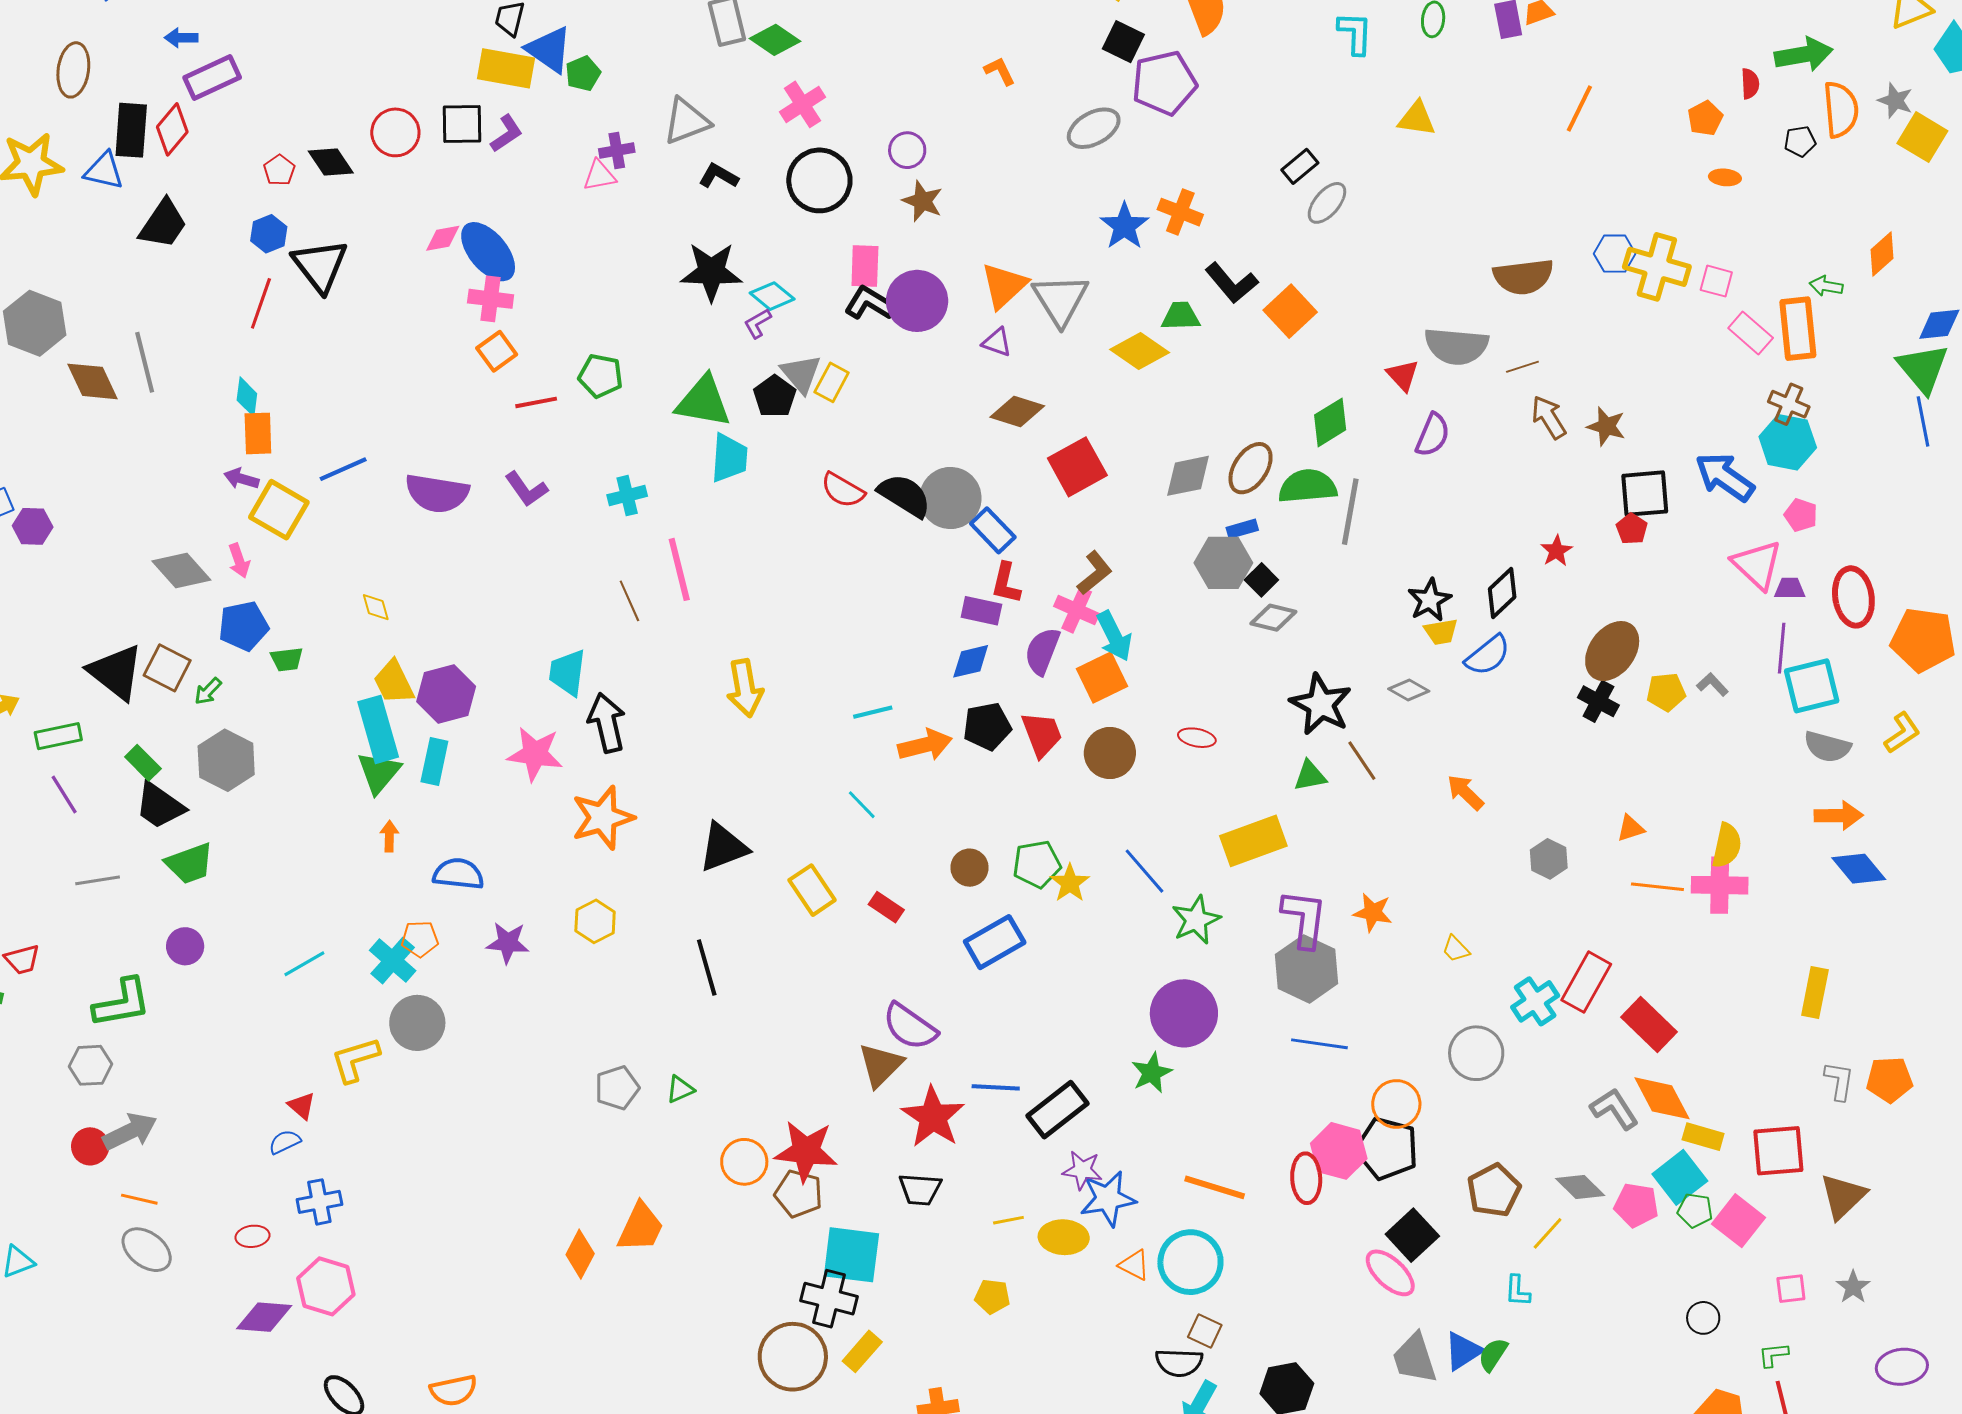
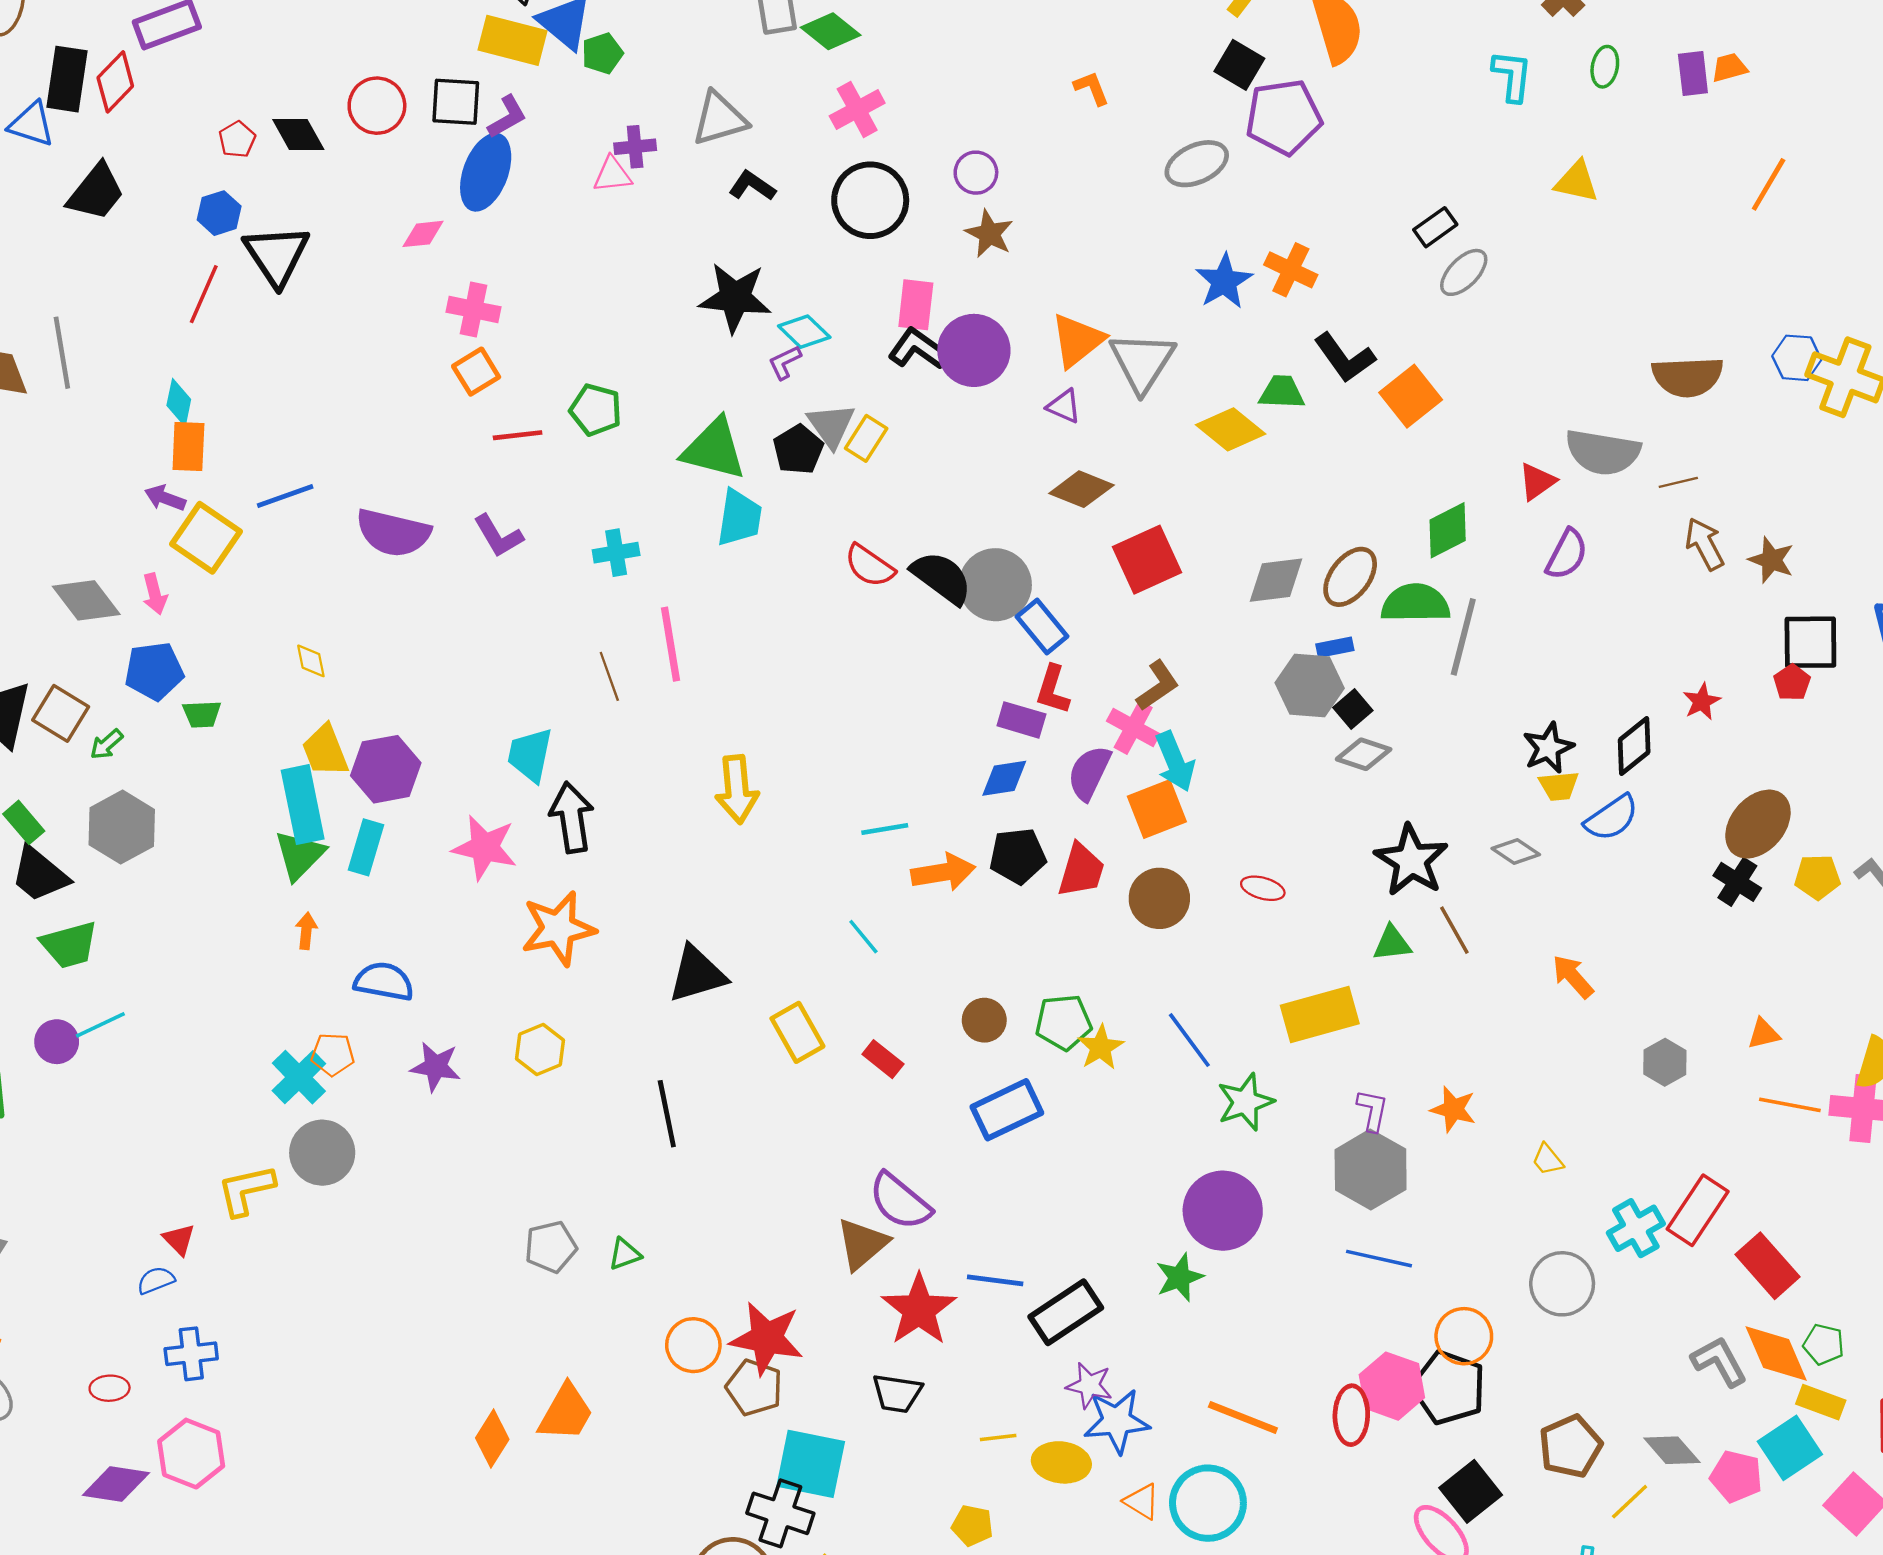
blue ellipse: (488, 252) -> (486, 172), moved, turned 56
red triangle: (1403, 375) -> (1537, 482), turned 33
red trapezoid: (1042, 734) -> (1081, 870), turned 33
purple L-shape: (1304, 919) -> (1372, 1110), size x0.6
cyan line: (304, 964) -> (100, 1025), moved
green pentagon: (1695, 1210) -> (1824, 1344), moved

